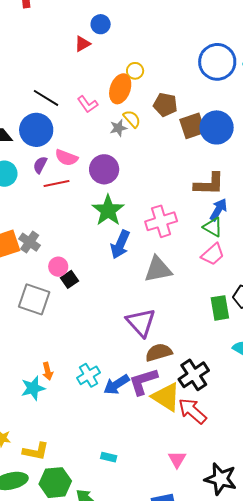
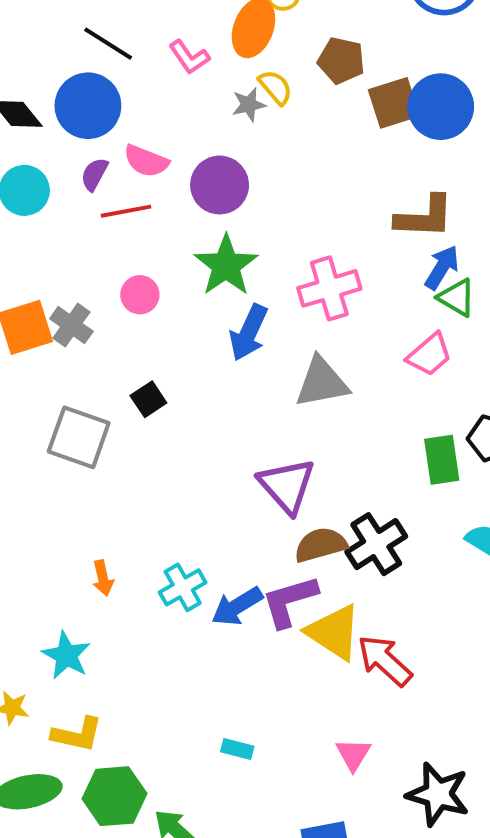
green triangle: (213, 227) -> (457, 298), moved
pink circle: (58, 267) -> (140, 295), moved
black cross: (194, 375) -> (376, 544), moved
cyan star: (33, 388) -> (66, 655), moved, turned -30
cyan rectangle: (109, 457) -> (237, 749), moved

